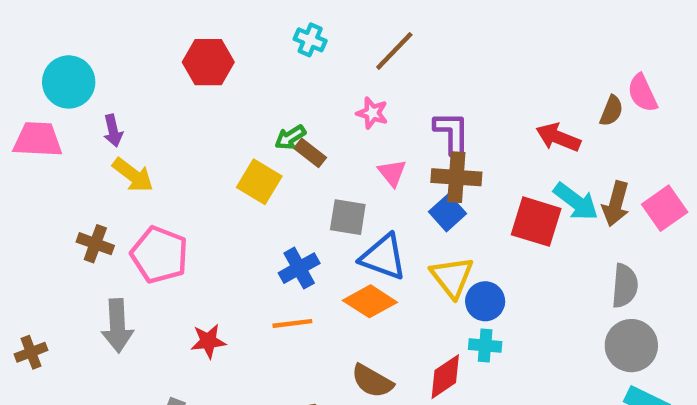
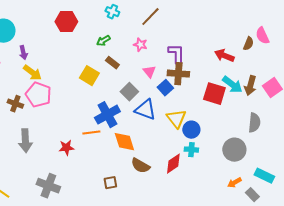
green arrow: (290, 137) -> (103, 41), moved
blue square: (447, 213) -> (165, 88), moved
gray square: (348, 217) -> (129, 92), turned 36
pink pentagon: (159, 255) -> (38, 95), moved
blue cross: (299, 268) -> (107, 115), size x1.4
orange diamond: (370, 301) -> (124, 142), moved, turned 40
orange line: (292, 323) -> (91, 133), moved
gray circle: (631, 346) -> (234, 150), moved

